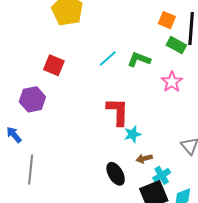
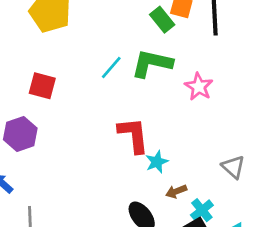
green rectangle: (176, 45) -> (162, 20), moved, turned 30
green L-shape: (139, 60) -> (152, 63), size x1.4

